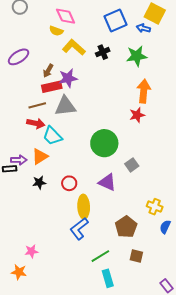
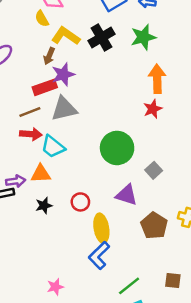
yellow semicircle: (56, 31) -> (42, 19), turned 48
black cross: (103, 52) -> (101, 37), size x1.5
brown arrow: (48, 71) -> (49, 56), moved
orange triangle: (40, 156) -> (41, 174), turned 36
brown pentagon: (126, 227) -> (154, 226), moved
pink star: (31, 251) -> (55, 287), moved

